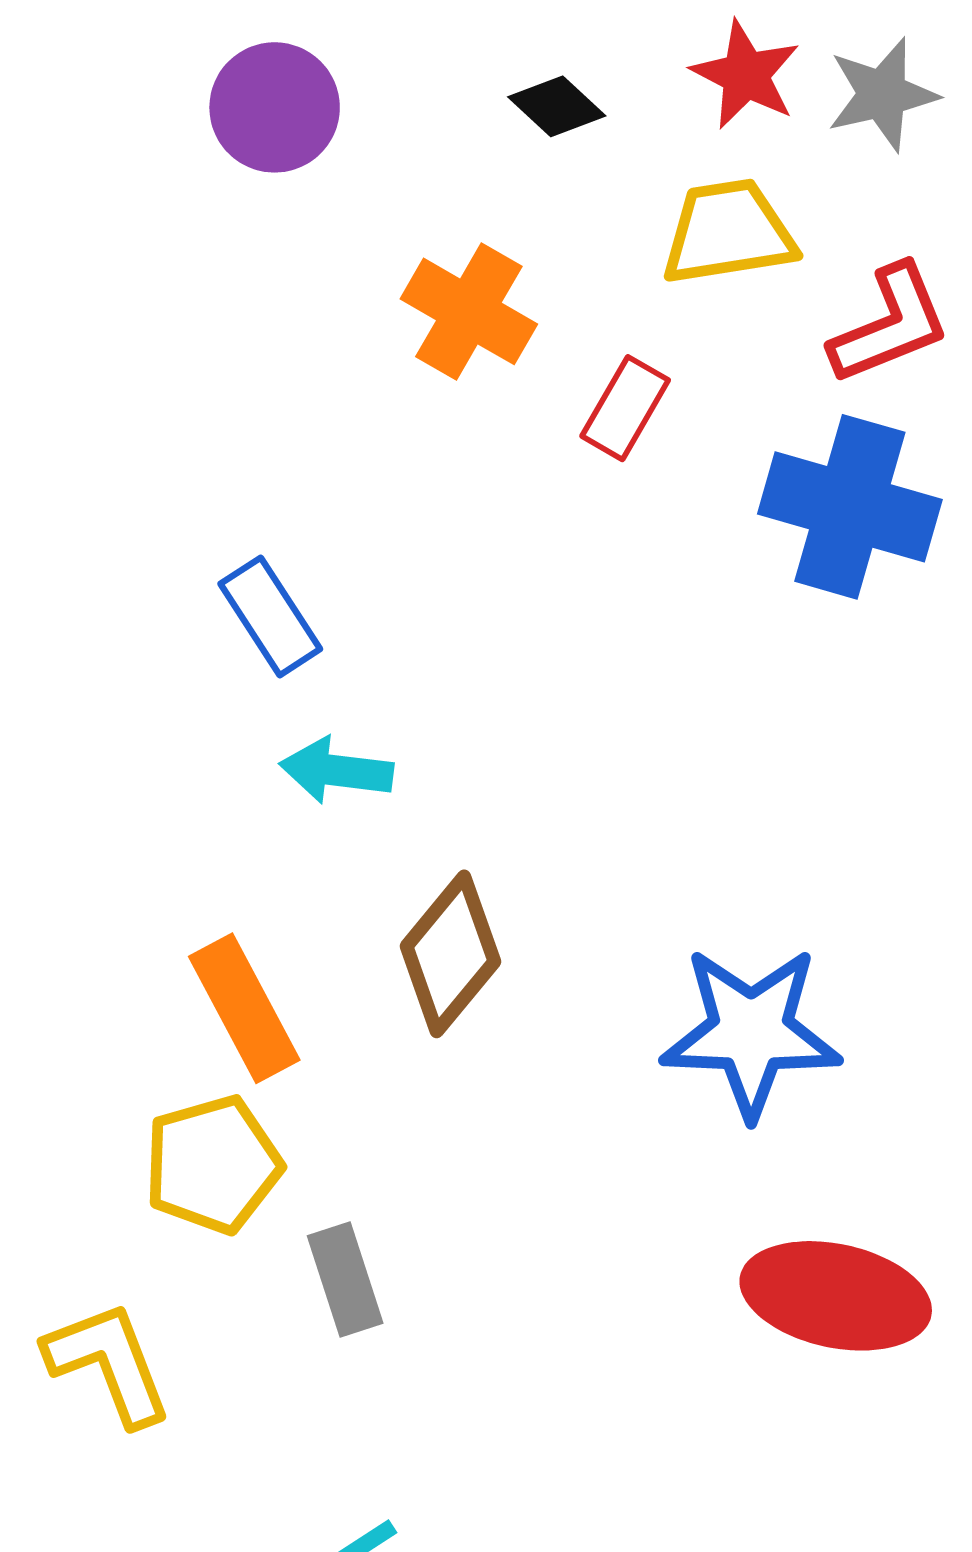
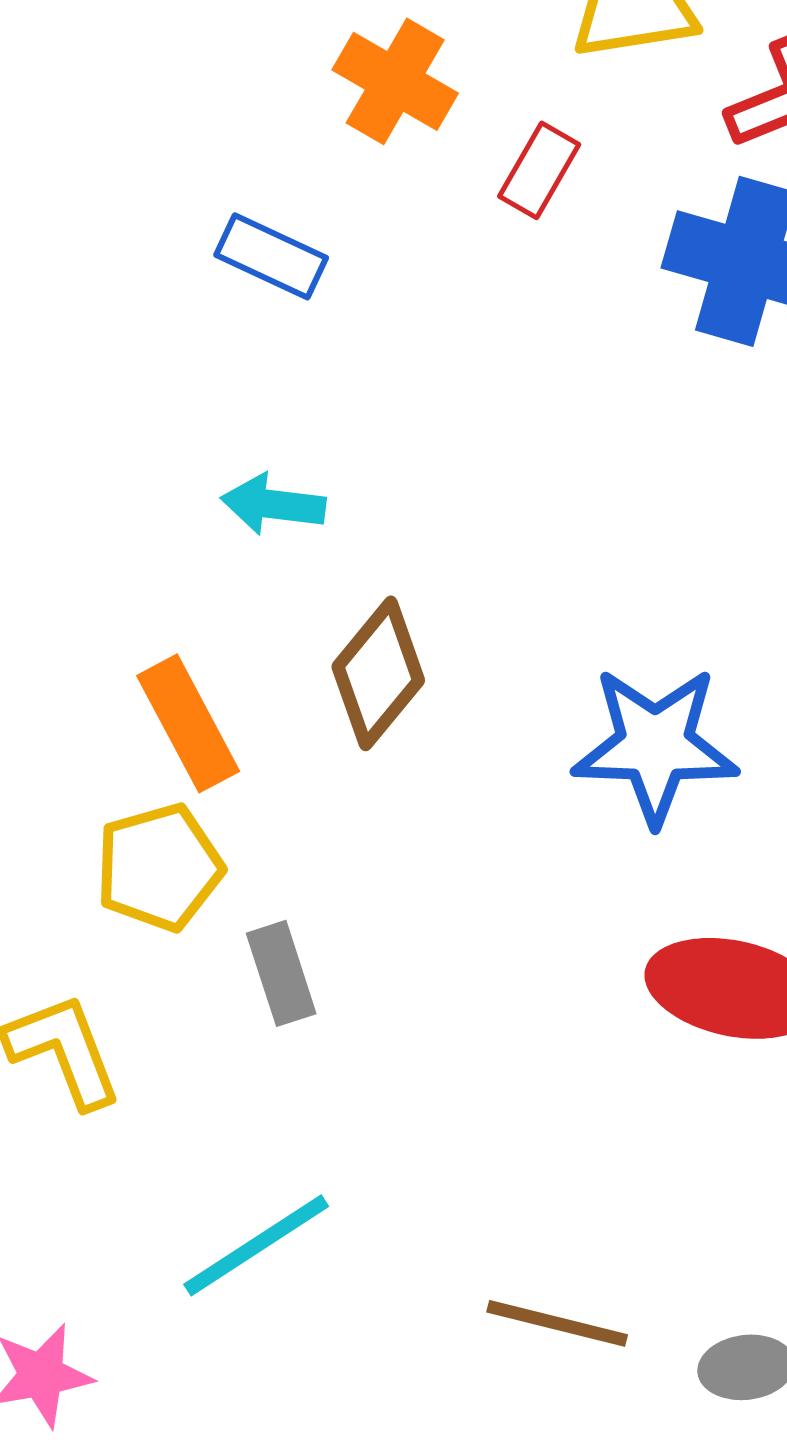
blue rectangle: (270, 616) -> (271, 256), moved, turned -32

